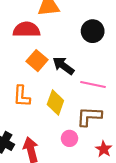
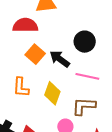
black circle: (93, 31) -> (85, 42), moved

